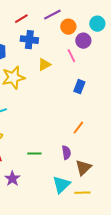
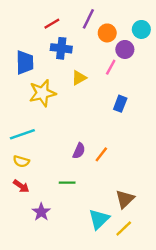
purple line: (52, 15) -> (88, 19), turned -36
pink line: (71, 56) -> (111, 67), turned 56
orange line: (78, 128) -> (101, 154), moved
purple semicircle: (66, 153) -> (79, 151), moved, turned 32
yellow line: (82, 193) -> (124, 229), turned -42

